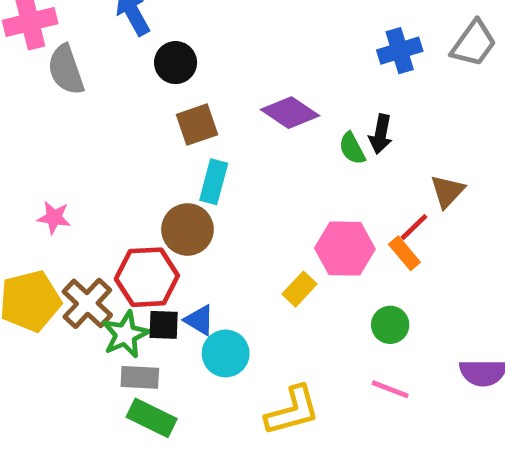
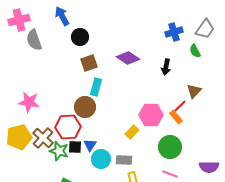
green semicircle: (352, 148) -> (195, 51), moved
pink star: (54, 218) -> (29, 102), size x1.5
blue triangle: (199, 320) -> (90, 145), turned 32
green circle: (390, 325) -> (170, 147), size x1.5
green star: (125, 334) -> (59, 151), turned -30
gray rectangle: (140, 377) -> (124, 160), moved

